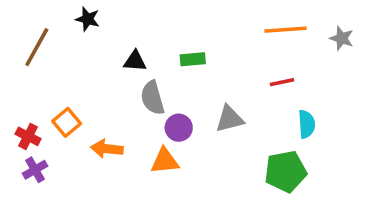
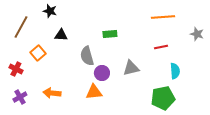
gray star: (342, 38) -> (197, 34), moved
black triangle: (135, 61) -> (61, 35), moved
orange square: (67, 122) -> (38, 53), moved
red cross: (28, 136) -> (16, 69), moved
orange arrow: (107, 149) -> (52, 93), moved

